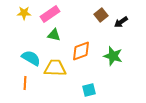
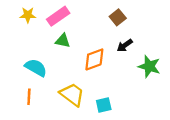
black arrow: (121, 22) -> (125, 45), moved
green star: (113, 56) -> (149, 66), moved
yellow trapezoid: (55, 68) -> (72, 94), moved, turned 35

